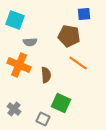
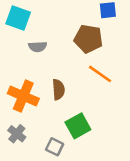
orange cross: (19, 65) -> (23, 96), moved
green square: (61, 103) -> (78, 126), turned 36

